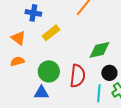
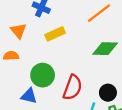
green diamond: (100, 50) -> (105, 49), moved

